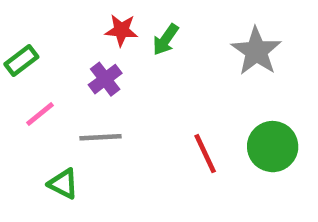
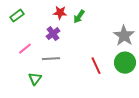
gray star: (256, 51) -> (124, 36), moved
green rectangle: (21, 60) -> (17, 16), moved
green triangle: (63, 184) -> (35, 79), turned 40

